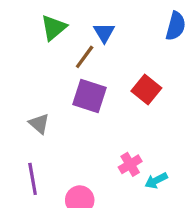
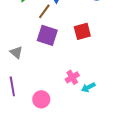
red square: (146, 89) -> (82, 31), turned 36

